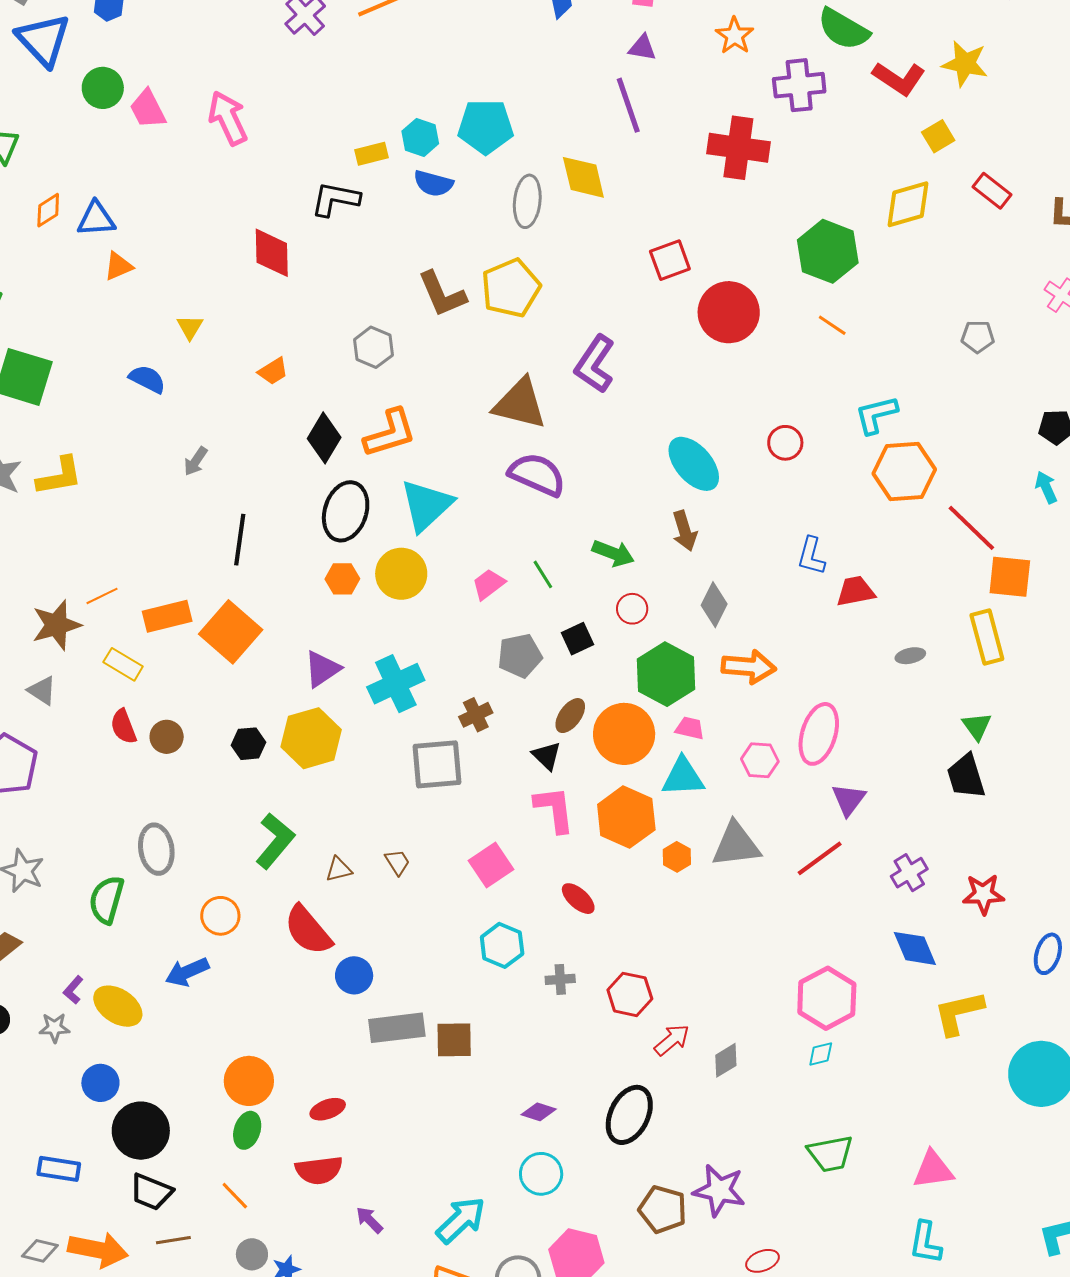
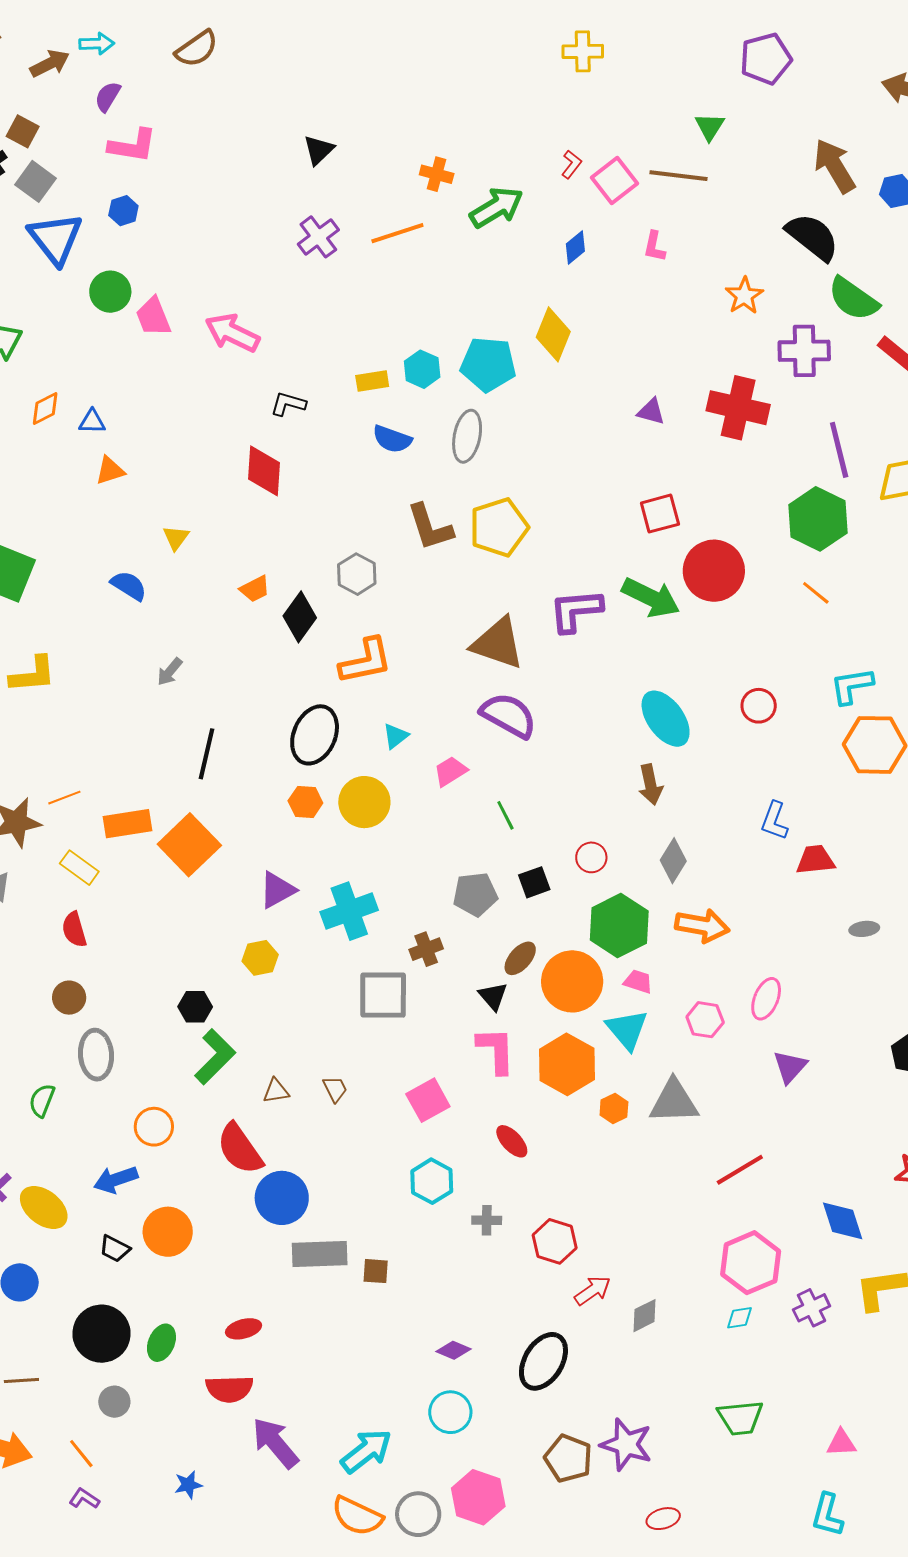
purple triangle: (642, 48) -> (651, 412), moved
purple line: (628, 105) -> (839, 450), moved
pink arrow: (228, 118) -> (232, 333), turned -44
yellow diamond: (583, 177) -> (553, 334), moved, turned 30
blue semicircle: (433, 183) -> (392, 439), moved
black L-shape: (335, 199) -> (288, 404), moved, size x0.7
gray ellipse: (527, 201) -> (467, 436), moved
blue triangle: (96, 219) -> (92, 422), size x0.7
purple L-shape: (595, 364) -> (576, 610), turned 46
black diamond: (324, 438) -> (300, 617), moved
cyan triangle: (426, 505) -> (396, 736), size x0.5
green arrow: (613, 553) -> (651, 598), moved, size x1.4
pink trapezoid: (488, 584) -> (450, 771), moved
pink ellipse: (819, 734) -> (766, 999), size x0.7
brown circle: (167, 737) -> (69, 998), moved
yellow hexagon: (311, 738) -> (260, 958), size x0.6
black hexagon: (248, 744) -> (195, 1007), moved
cyan triangle: (683, 777) -> (627, 1030), turned 48
red line: (820, 858) -> (740, 1170), moved
purple cross: (909, 873) -> (812, 1308), moved
green semicircle: (107, 900) -> (42, 1100), size x0.7
blue circle: (354, 975) -> (282, 1198), size x1.4
brown square: (454, 1040) -> (376, 1271), size x0.7
orange circle: (249, 1081) -> (168, 1232), moved
black circle: (141, 1131) -> (102, 1334), moved
pink triangle: (933, 1170) -> (841, 1443), size x0.7
black trapezoid: (151, 1192) -> (115, 1249), moved, size x0.7
orange line: (235, 1196) -> (81, 1454), moved
purple arrow: (369, 1220) -> (275, 1443), size x1.8
brown line: (173, 1240) -> (21, 1380), moved
gray circle: (252, 1254) -> (114, 1402), moved

